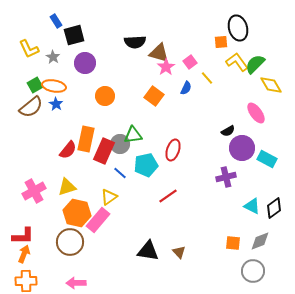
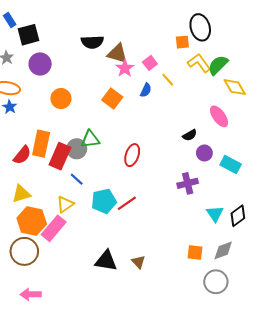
purple circle: (242, 148) -> (204, 153), size x0.6
cyan pentagon: (146, 165) -> (104, 201), moved
cyan triangle: (252, 206) -> (215, 214), turned 30

